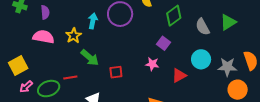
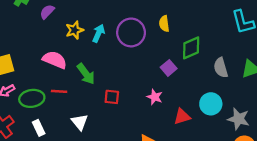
purple semicircle: (45, 12) -> (47, 12), turned -144
yellow star: (74, 36) -> (74, 30), moved
pink semicircle: (43, 37) -> (55, 60), moved
purple square: (163, 43) -> (169, 68), moved

